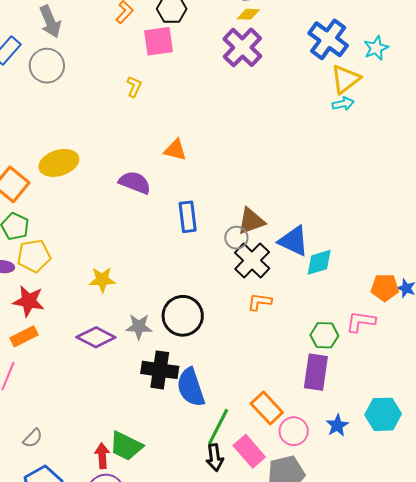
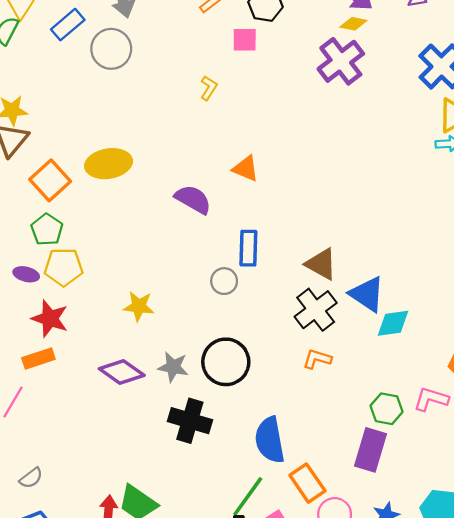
pink square: (158, 41) -> (245, 40), size x0.7
brown triangle: (251, 221) -> (321, 264), turned 40
gray circle: (236, 238) -> (224, 281), moved
blue semicircle: (191, 387) -> (270, 440), moved

